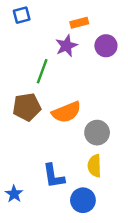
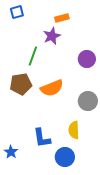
purple circle: (106, 46) -> (87, 59), moved
gray circle: (97, 133) -> (88, 101), moved

